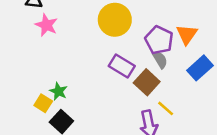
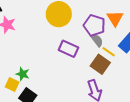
brown square: (147, 82) -> (100, 64), moved
yellow line: (166, 108) -> (109, 52), moved

